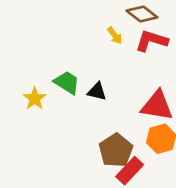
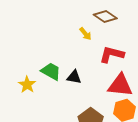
red L-shape: (152, 41) -> (112, 54), moved

